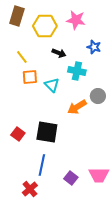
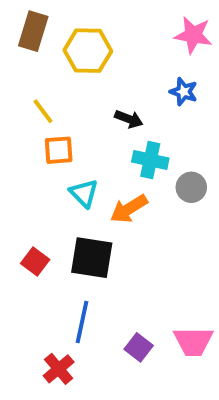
pink star: (76, 20) -> (193, 35), moved
black arrow: (59, 53) -> (129, 119), moved
cyan cross: (77, 71) -> (150, 160), moved
cyan triangle: (52, 85) -> (84, 193), moved
orange arrow: (77, 107) -> (129, 209), moved

